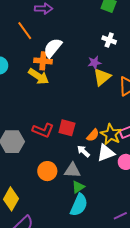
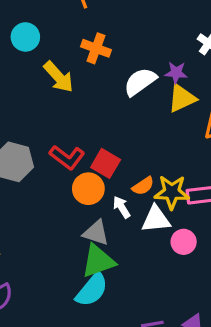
white semicircle: (53, 48) -> (140, 82), moved
yellow arrow: (39, 76) -> (59, 77), moved
yellow star: (111, 134) -> (172, 192), turned 30
orange circle: (47, 171) -> (88, 189), moved
green triangle: (78, 187) -> (98, 261), size x1.6

